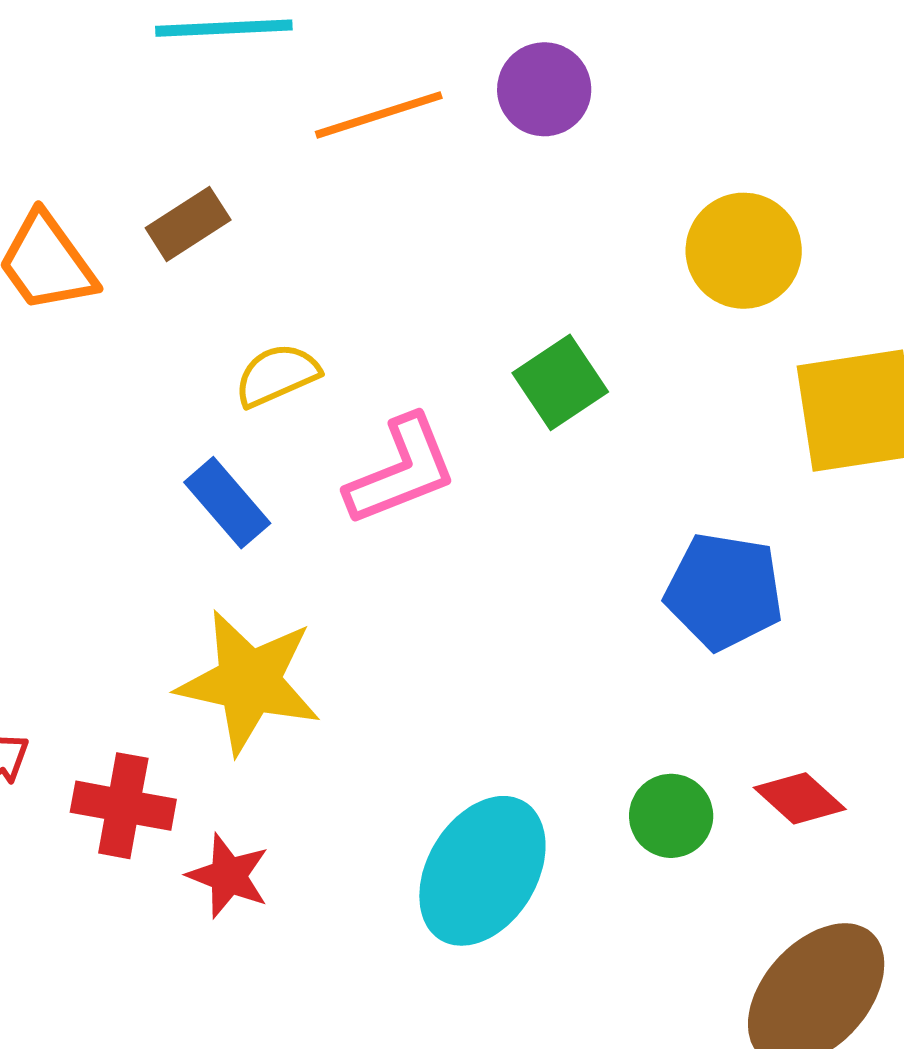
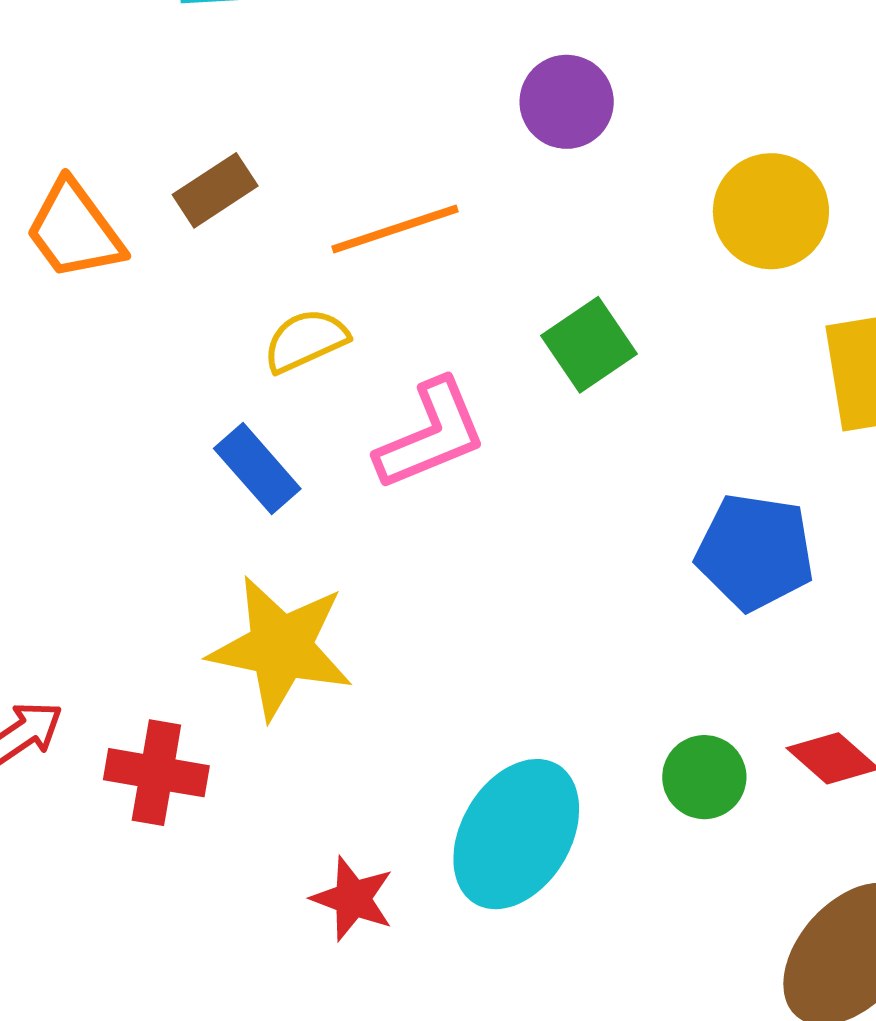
purple circle: (544, 89) -> (567, 102), moved
orange line: (379, 115) -> (395, 229), moved
red star: (228, 876) -> (353, 899), moved

